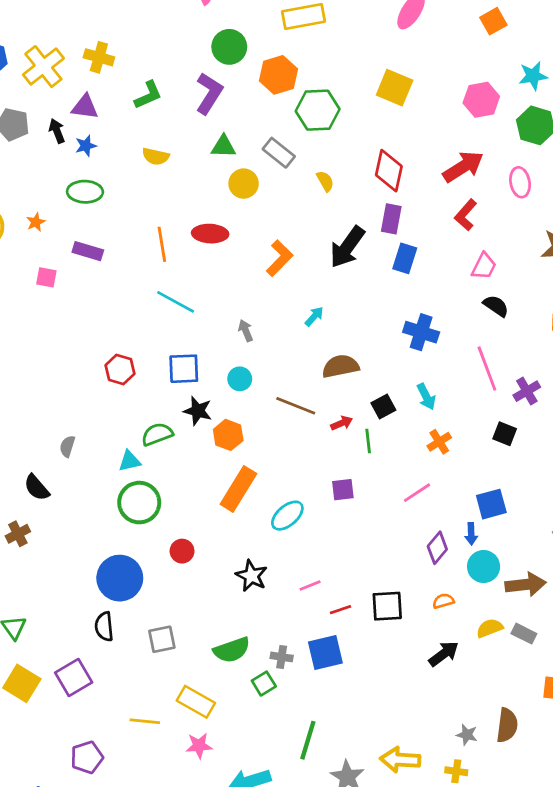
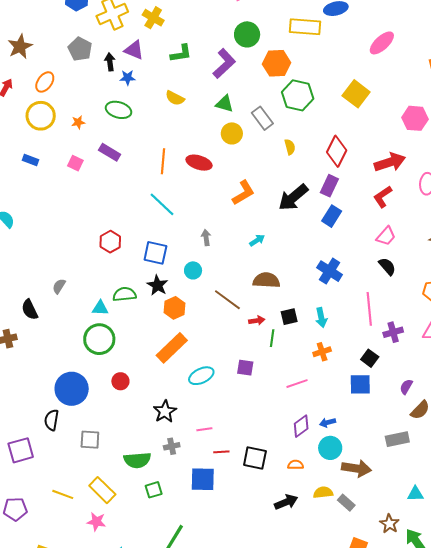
blue square: (491, 504) -> (360, 384), moved
blue arrow: (471, 534) -> (328, 423), turned 63
gray cross: (282, 657) -> (172, 446), moved, turned -35

